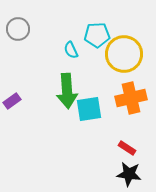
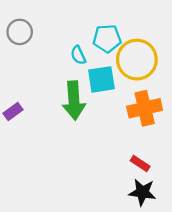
cyan square: (89, 109) -> (101, 79), moved

